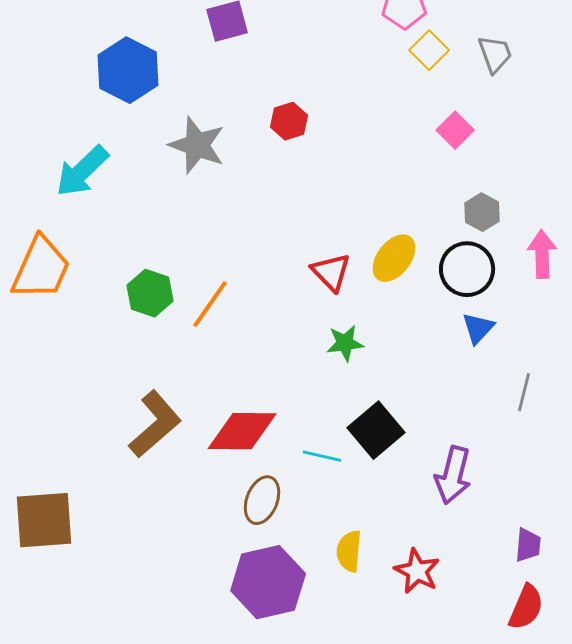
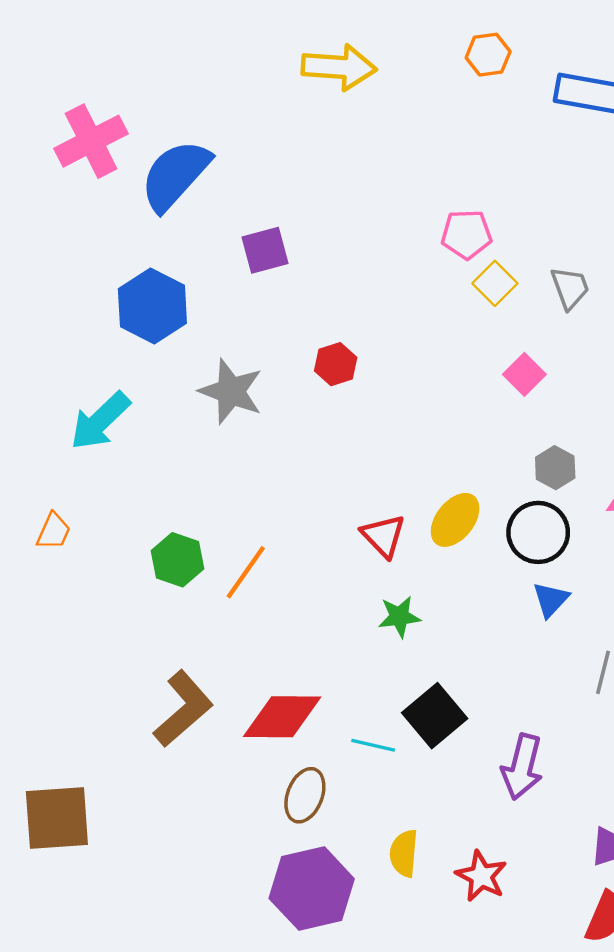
orange trapezoid: (41, 268) -> (53, 531), size x0.5

